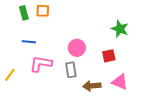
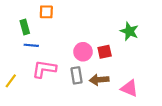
green rectangle: (24, 13) -> (25, 27), moved
red square: (109, 56) -> (105, 52), moved
brown arrow: (92, 86) -> (99, 80), moved

